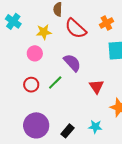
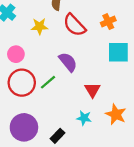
pink circle: (35, 53) -> (16, 54), moved
red circle: (31, 85) -> (22, 83), size x1.6
cyan star: (95, 127) -> (84, 118), moved

